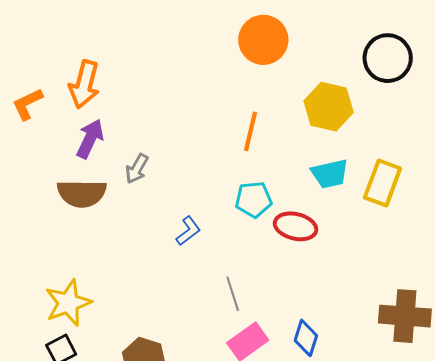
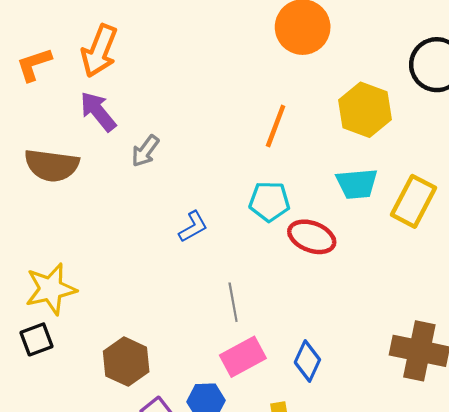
purple arrow: (90, 139) -> (98, 111), turned -72
brown semicircle: (82, 193) -> (52, 165), moved

